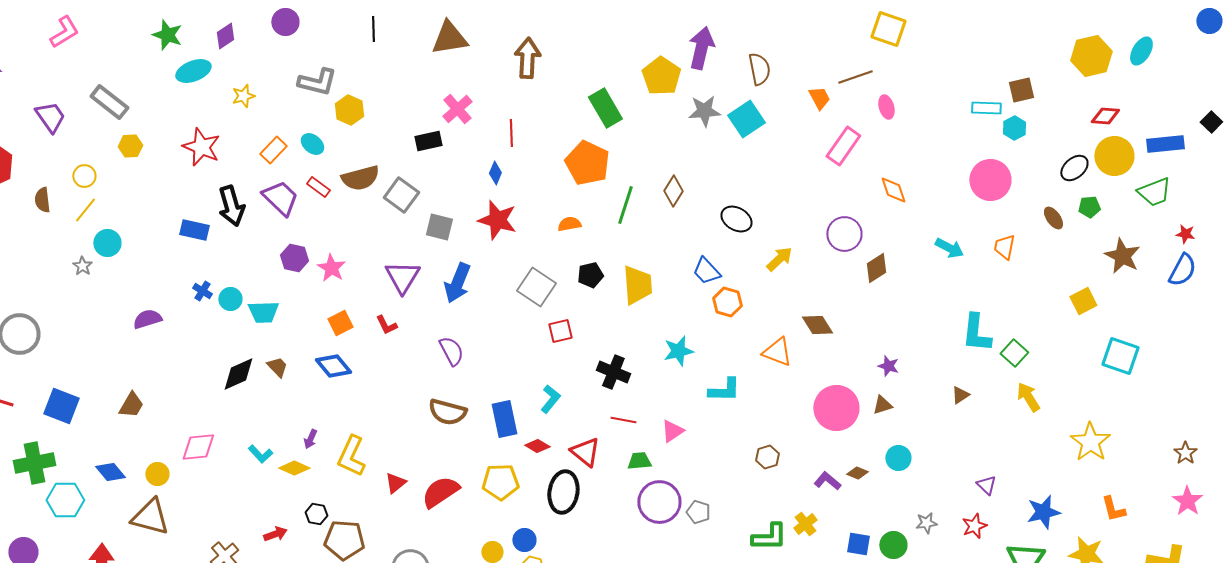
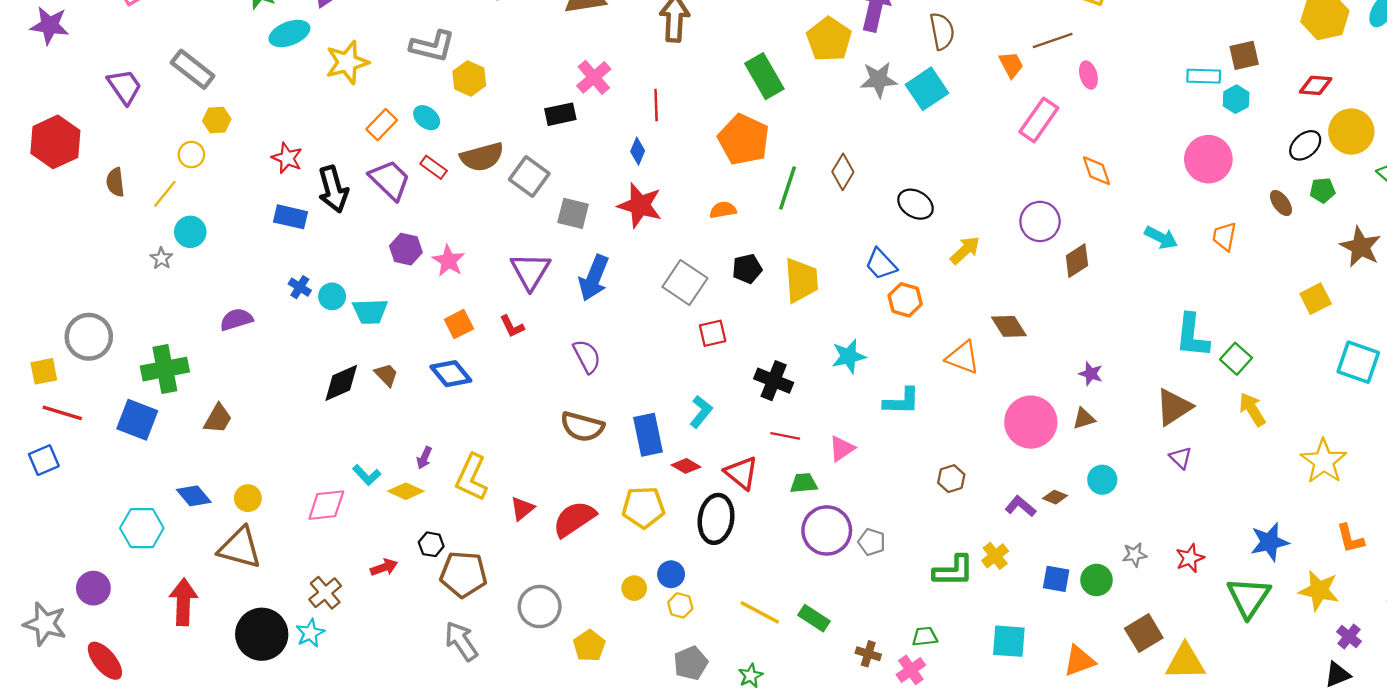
yellow star: (243, 96) -> (347, 62), size x1.6
red diamond: (1105, 116) -> (1316, 85), moved
red star: (201, 147) -> (287, 158), moved, size x0.7
yellow circle: (84, 176) -> (191, 155), moved
brown triangle: (960, 395) -> (1174, 407), size x1.8
pink diamond: (198, 447) -> (326, 505), moved
green cross: (34, 463) -> (165, 369), moved
purple triangle: (986, 485) -> (1181, 458), moved

